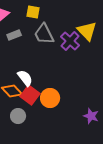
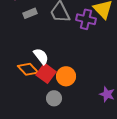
purple cross: (70, 41) -> (86, 19), turned -30
gray circle: (18, 116) -> (54, 98), moved

